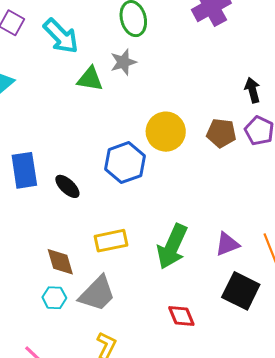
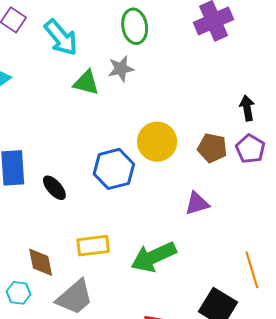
purple triangle: (227, 244) -> (197, 204), moved
green arrow: (172, 247) -> (153, 257), turned 36
cyan hexagon: (54, 298) -> (18, 293), moved

